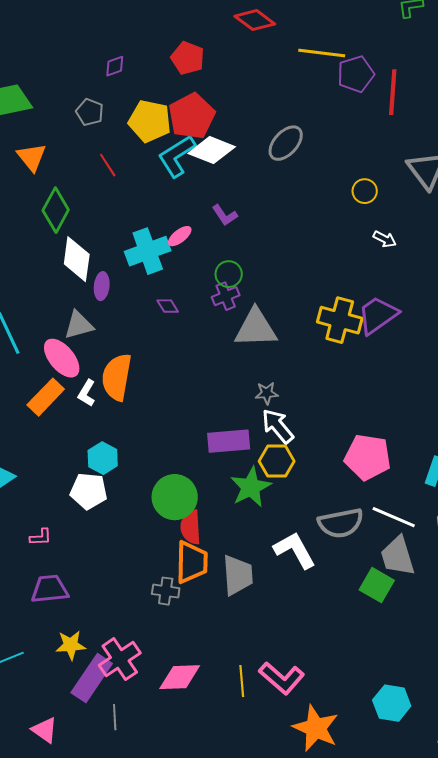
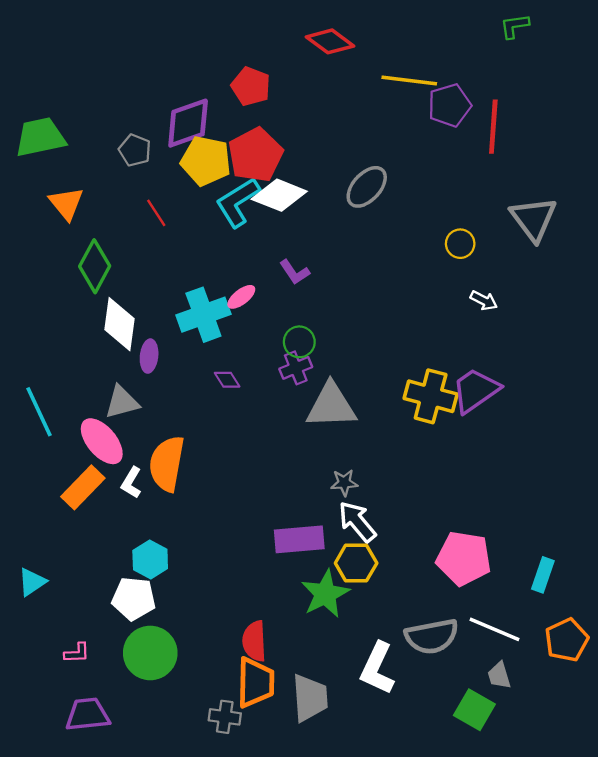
purple diamond: (115, 66) -> (188, 123), moved, size x2.0
green circle: (175, 497) -> (150, 653), moved
white L-shape: (295, 550) -> (377, 668), turned -126
gray trapezoid: (398, 556) -> (499, 675), size x0.6

